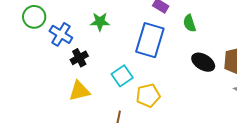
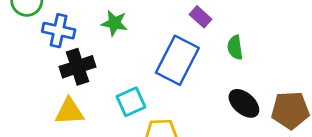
blue cross: (61, 34) -> (59, 31), turned -30
black cross: (79, 58) -> (77, 67), size x1.4

